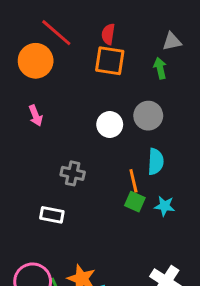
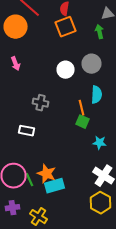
orange square: (110, 61) -> (66, 27), turned -30
cyan star: (165, 206) -> (100, 143), moved

